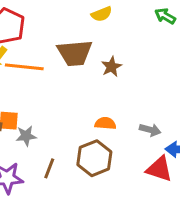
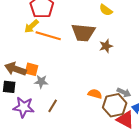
yellow semicircle: (102, 14) -> (106, 10), turned 48
orange semicircle: (105, 123) -> (95, 94), moved
brown hexagon: (94, 158) -> (115, 105), moved

